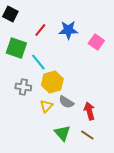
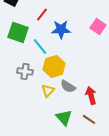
blue star: (68, 30) -> (61, 29), moved

